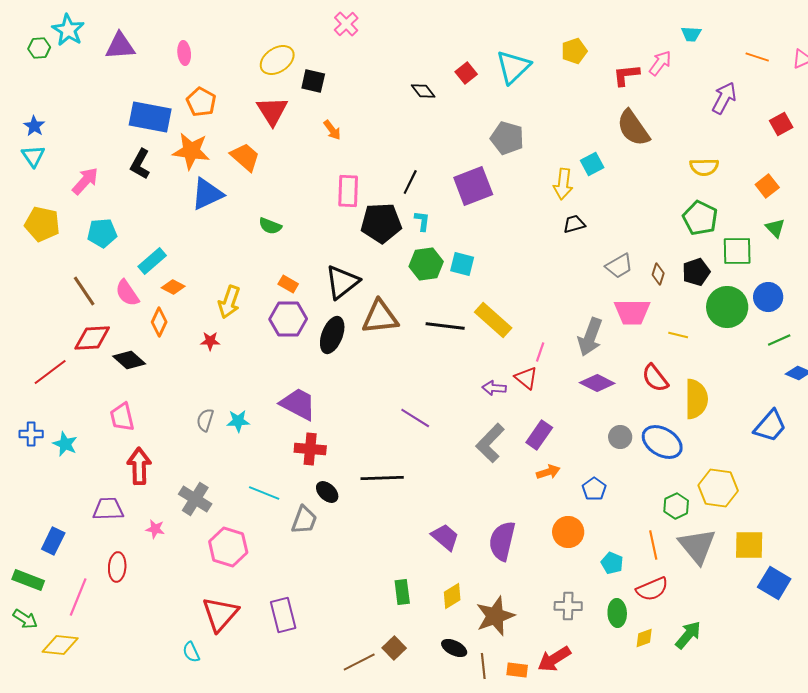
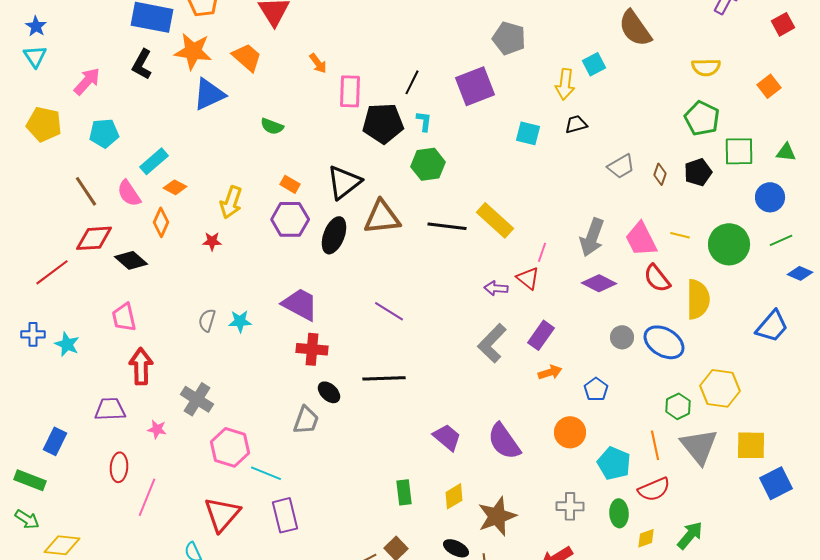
orange arrow: (332, 130) -> (318, 63), moved
green triangle: (775, 228) -> (786, 152), moved, turned -40
cyan square: (462, 264) -> (528, 133), moved
green circle: (727, 307) -> (729, 244), moved
pink trapezoid: (632, 312) -> (641, 239), moved, turned 63
purple line: (415, 418) -> (389, 311), moved
cyan line: (264, 493) -> (266, 473), moved
purple semicircle: (502, 541) -> (504, 441), turned -48
cyan pentagon: (612, 563) -> (614, 463), size x1.5
blue square: (774, 583) -> (776, 483), turned 32
pink line: (78, 597) -> (147, 497), moved

